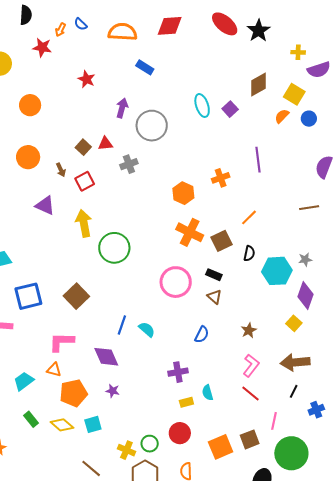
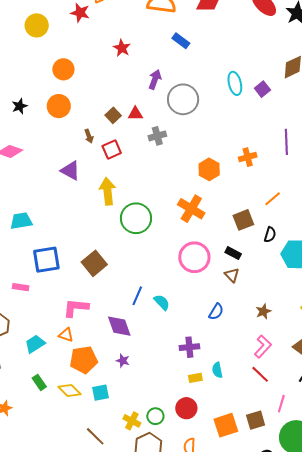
orange circle: (28, 157) -> (59, 106), moved
orange cross: (190, 232) -> (191, 209), moved

